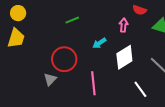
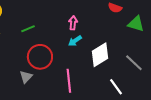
green line: (72, 20) -> (28, 29), moved
pink arrow: (123, 25) -> (73, 23), moved

